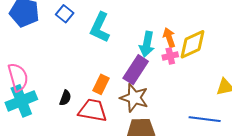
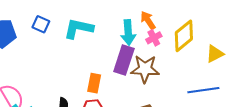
cyan L-shape: (100, 27) -> (79, 28), turned 92
yellow diamond: (192, 44) -> (184, 36), moved
brown star: (134, 98) -> (145, 69), moved

